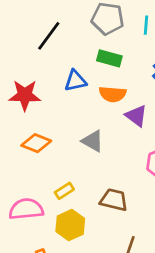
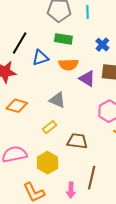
black line: (49, 36) -> (20, 43), moved
yellow rectangle: (64, 191) -> (49, 127), moved

